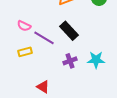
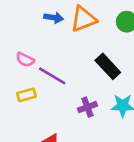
black rectangle: (69, 31) -> (108, 66), moved

